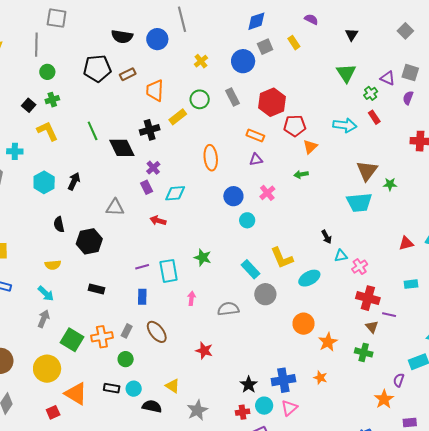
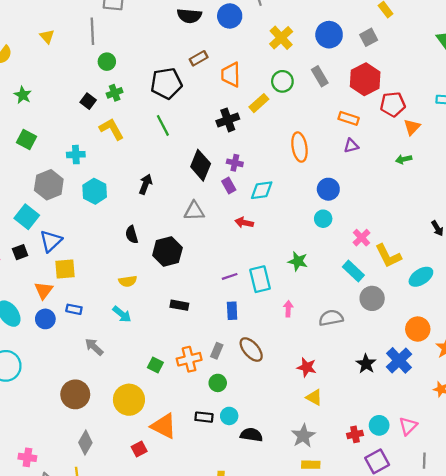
gray square: (265, 47) -> (369, 37), moved
yellow cross: (201, 61) -> (281, 38), size x1.5
black pentagon: (97, 68) -> (166, 83), moved
black diamond: (122, 148) -> (201, 165), moved, turned 52
purple cross: (153, 168) -> (235, 163), turned -32
cyan hexagon: (44, 182) -> (95, 191), moved
pink cross: (267, 193) -> (361, 238), moved
cyan circle: (247, 220) -> (323, 219), moved
gray arrow: (44, 319) -> (94, 347), moved, turned -66
green square: (72, 340) -> (155, 365), size x0.6
blue cross: (283, 380) -> (399, 360), moved, turned -30
black star: (249, 385) -> (366, 364), moved
yellow triangle: (173, 386) -> (314, 397), moved

